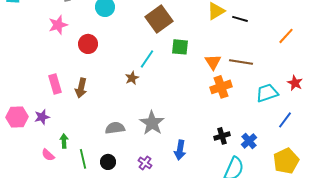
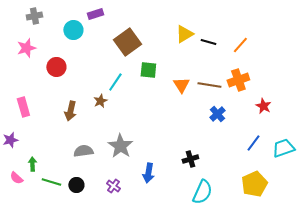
orange line: (286, 36) -> (240, 45), moved
orange cross: (221, 87) -> (238, 80), moved
brown arrow: (81, 88) -> (70, 111), moved
cyan trapezoid: (267, 93) -> (283, 148), moved
blue cross: (249, 141) -> (217, 114), moved
green line: (83, 159) -> (51, 182), turned -60

